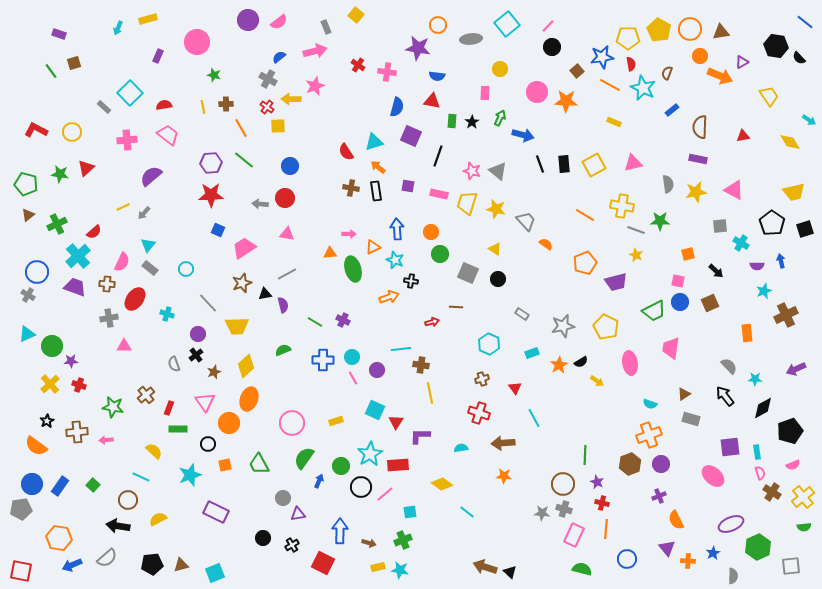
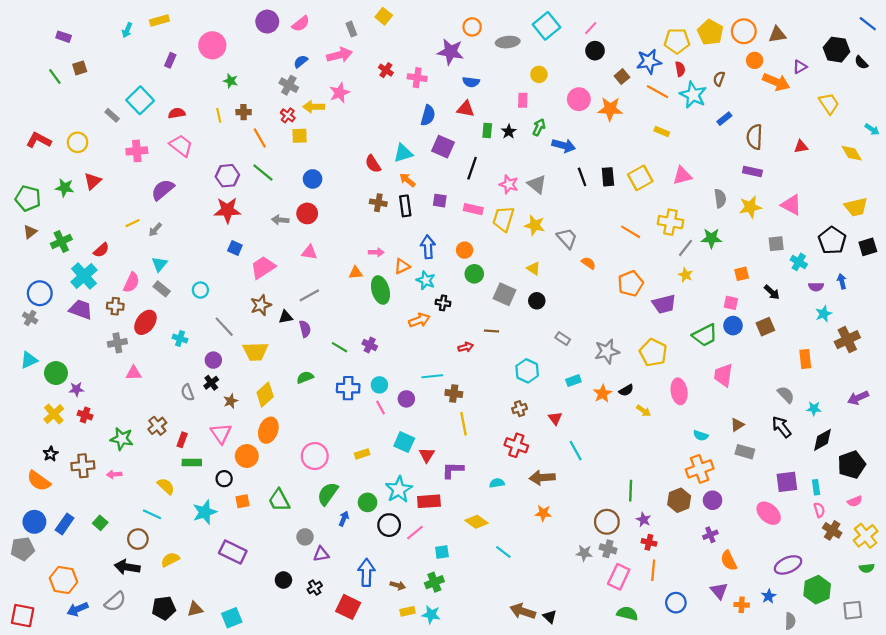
gray line: (636, 230) -> (686, 248), turned -72

